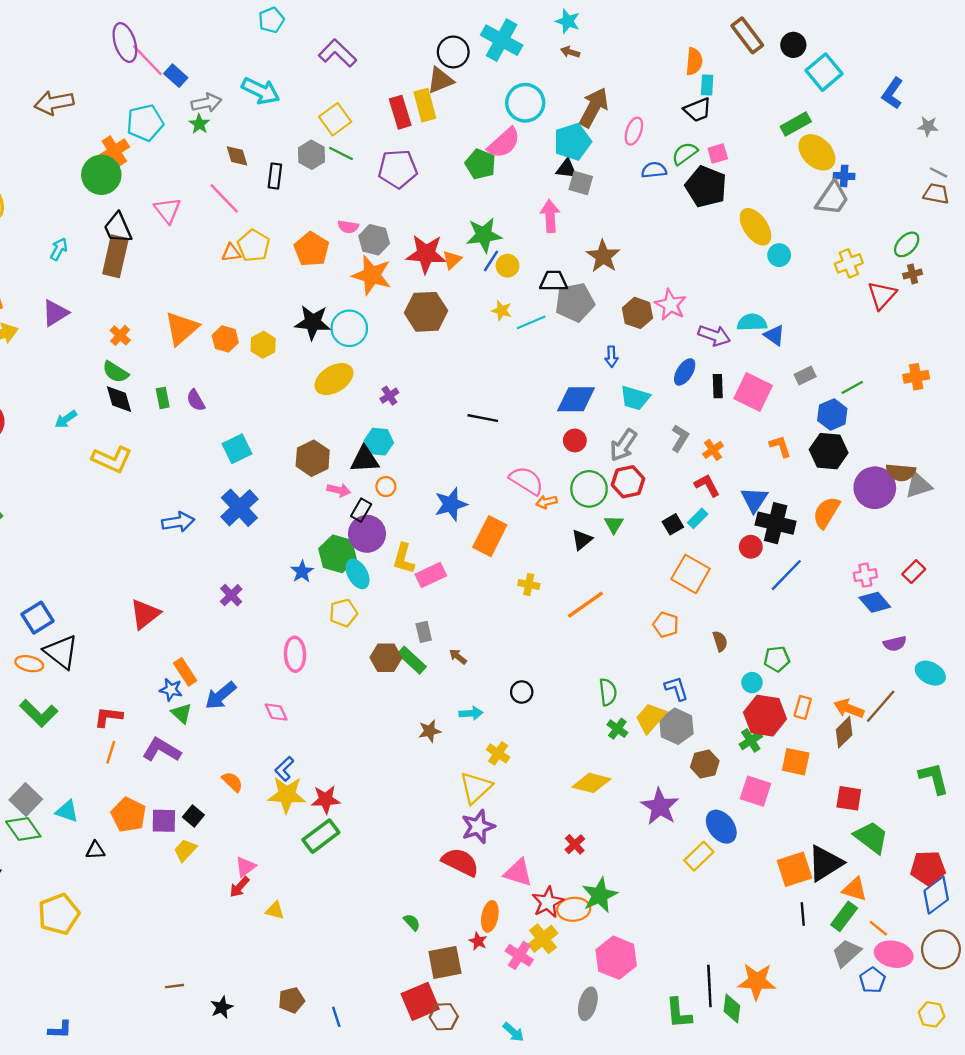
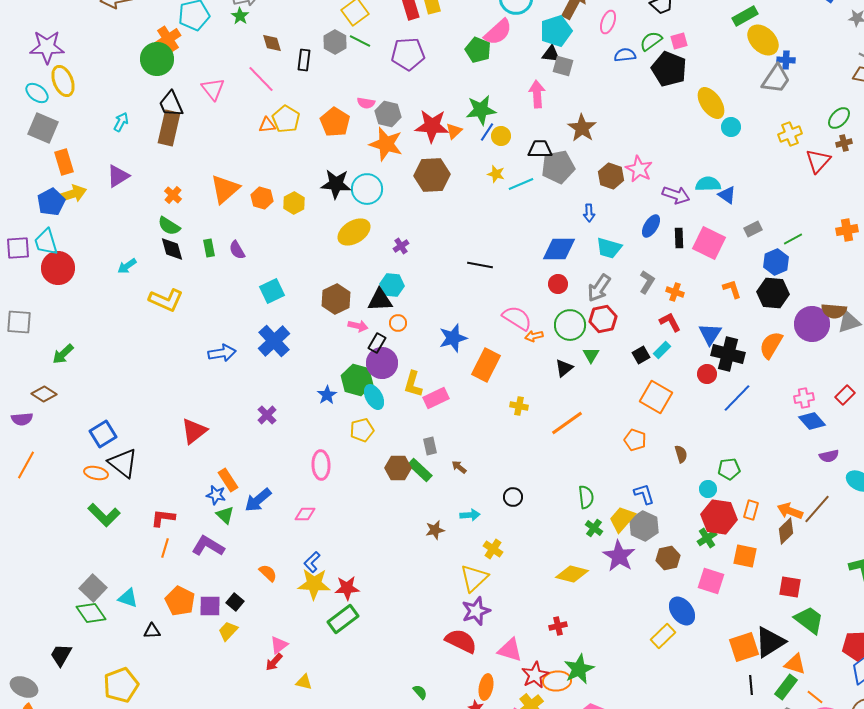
orange cross: (713, 450) -> (675, 292), turned -36
pink diamond: (276, 712) -> (305, 514), turned -65
purple star: (660, 807) -> (619, 556), moved
red cross: (575, 844) -> (558, 626), turned 30

